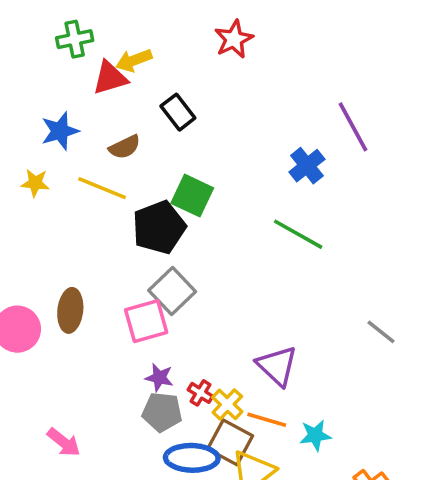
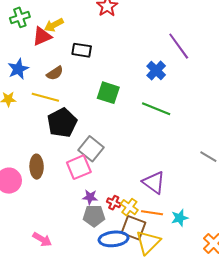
black rectangle: (178, 112) -> (82, 50), turned -36
green square: (192, 196) -> (108, 93), moved
black pentagon: (159, 227) -> (62, 123), moved

